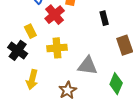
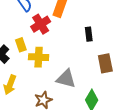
yellow rectangle: (30, 31) -> (21, 45), moved

